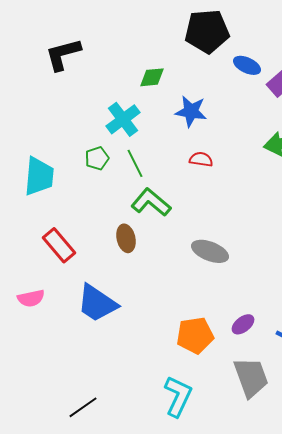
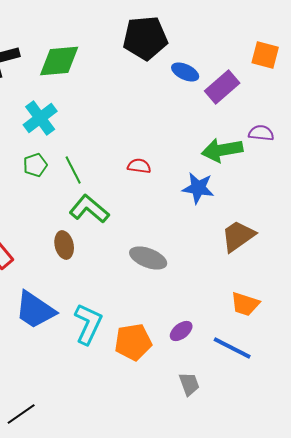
green diamond: (152, 77) -> (59, 61), moved, size x1.6
blue star: (191, 111) -> (198, 188), moved
cyan cross: (123, 119) -> (40, 118), moved
gray trapezoid: (251, 377) -> (189, 384), size x0.6
cyan L-shape: (178, 396) -> (88, 324), moved

